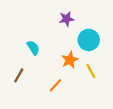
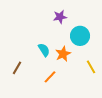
cyan semicircle: (33, 48) -> (44, 50), moved
yellow line: (91, 71) -> (91, 67), moved

